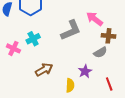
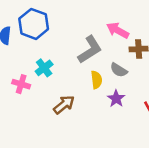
gray semicircle: (100, 52) -> (119, 70), moved, turned 72
yellow semicircle: (70, 85) -> (96, 80), moved

